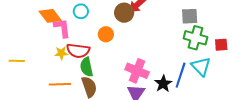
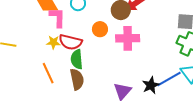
pink cross: (137, 71) -> (128, 38), moved, turned -30
blue line: (181, 75) -> (169, 79), turned 35
orange line: (60, 84) -> (48, 73), turned 60

